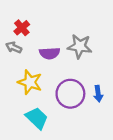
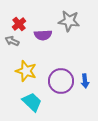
gray star: (80, 46) -> (69, 21), moved
purple semicircle: (50, 53) -> (43, 35), moved

